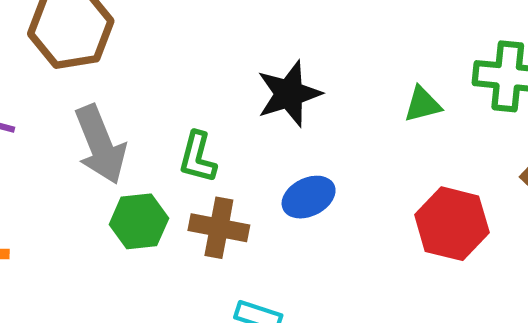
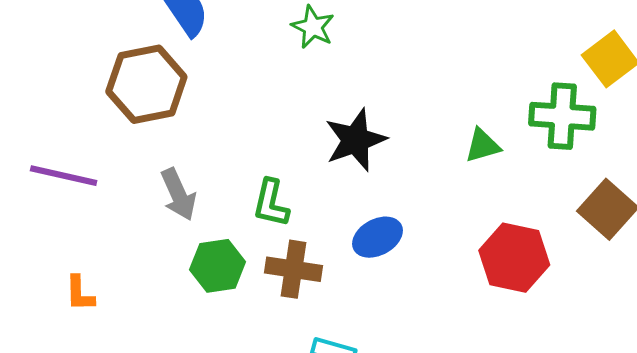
gray arrow: (100, 145) -> (178, 194), size x0.7

